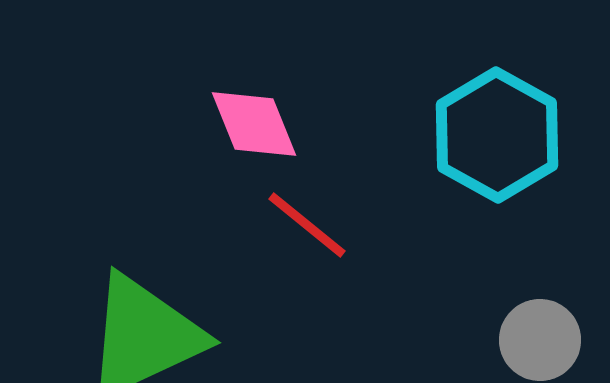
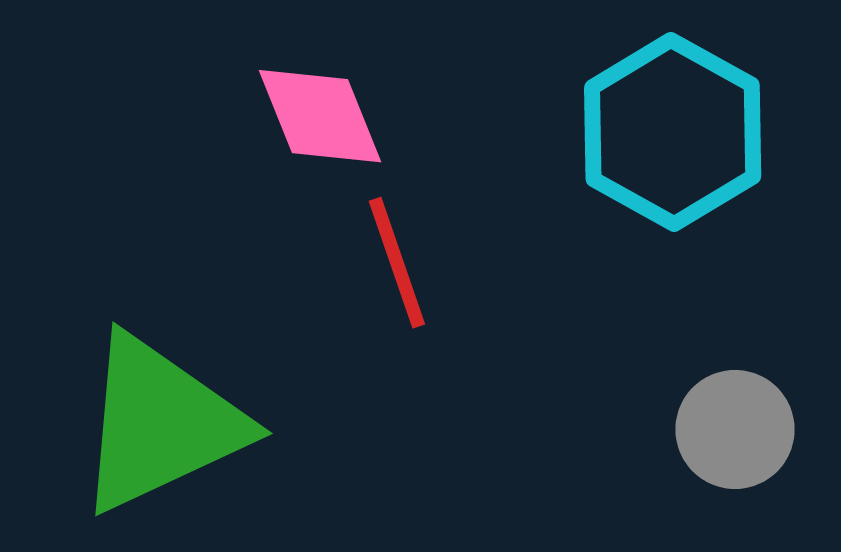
red line: (307, 225) -> (397, 263), turned 32

